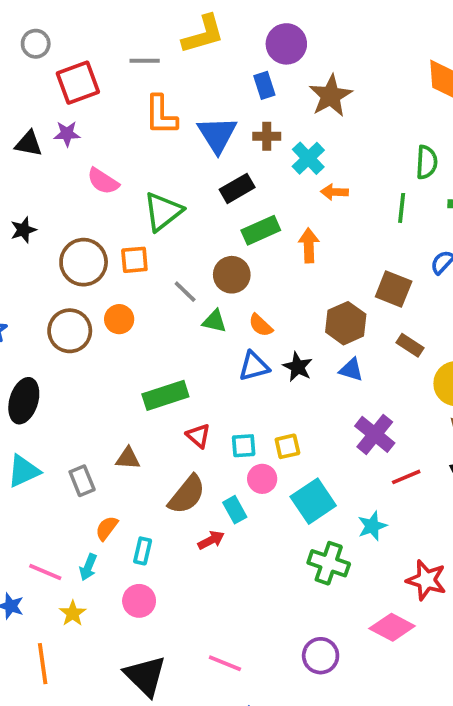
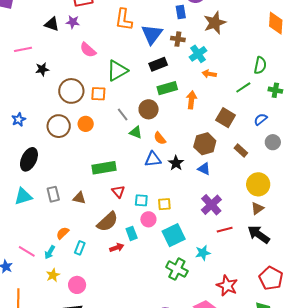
green line: (402, 208) -> (243, 87), turned 42
brown square: (394, 289) -> (226, 118), moved
brown rectangle: (410, 345) -> (241, 151), moved
gray rectangle: (82, 481) -> (53, 194), moved
pink circle: (139, 601) -> (77, 285), moved
yellow star: (73, 613) -> (53, 275), moved

